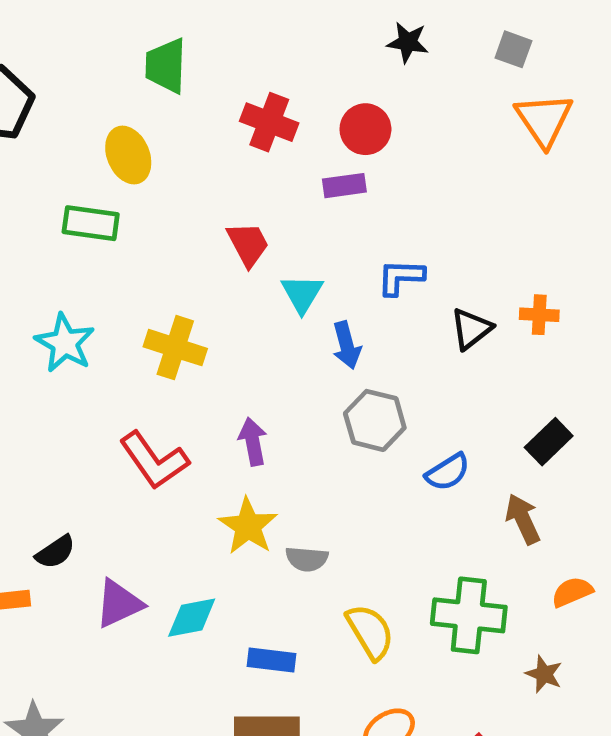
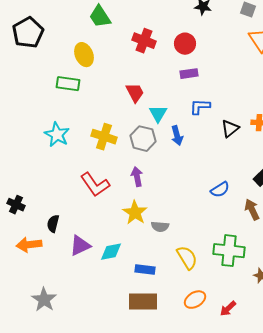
green trapezoid: (166, 66) -> (100, 17), turned -35
purple rectangle: (344, 186) -> (189, 74), moved
gray hexagon: (375, 420) -> (143, 139), moved
black semicircle: (55, 552) -> (53, 224), turned 138

